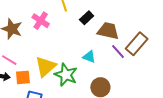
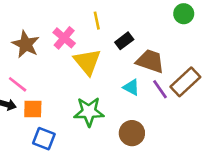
cyan triangle: (89, 57) -> (131, 87), moved
yellow triangle: (46, 67) -> (87, 62), moved, turned -35
green star: (66, 75) -> (89, 112), turned -30

